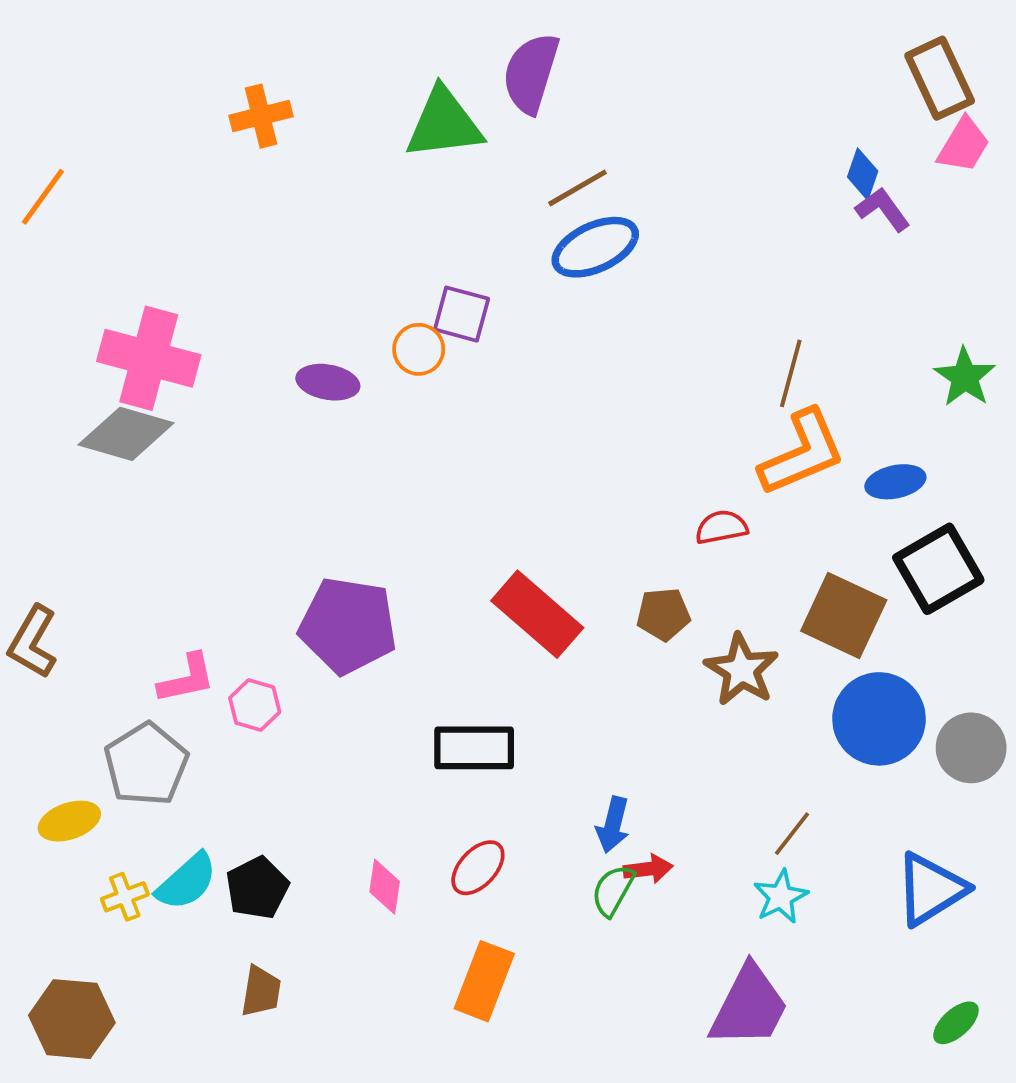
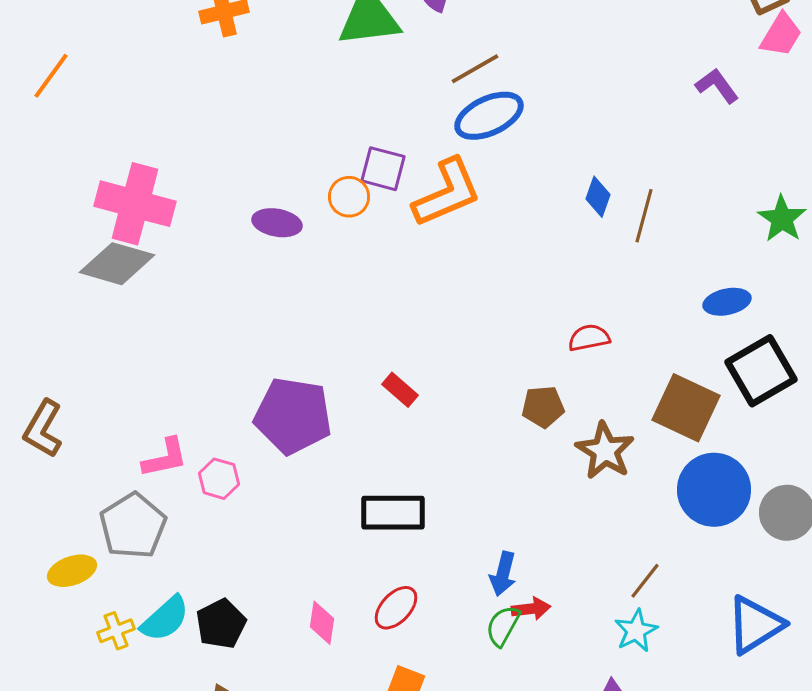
blue diamond: (863, 174) -> (598, 197), moved
orange L-shape: (802, 453) -> (447, 193), moved
red rectangle: (537, 614) -> (400, 390), moved, size x0.5

